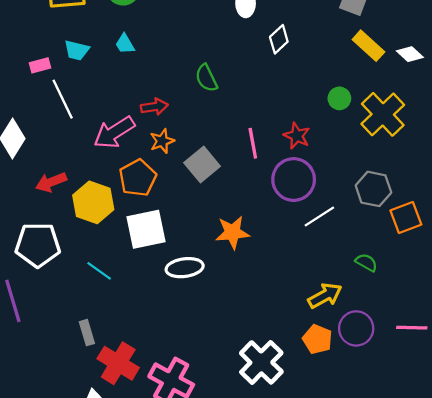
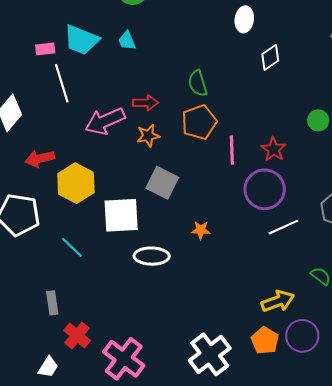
cyan trapezoid: (77, 50) -> (81, 40), size x1.5
gray square: (202, 164) -> (162, 183), moved, turned -32
orange pentagon: (138, 178) -> (199, 122), moved
orange star: (232, 232) -> (201, 230), size x0.6
red cross: (118, 363) -> (77, 335), size x0.7

